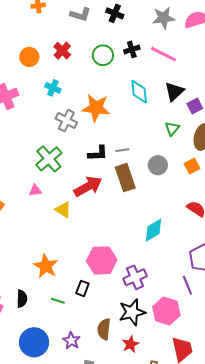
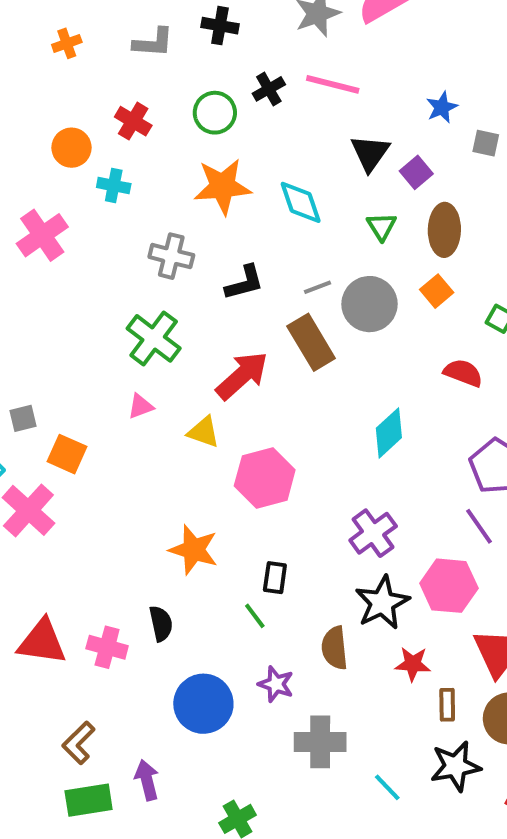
cyan cross: (53, 88) -> (114, 186), moved
cyan diamond: (139, 92) -> (301, 202), moved
orange star: (96, 108) -> (222, 186), moved
gray line: (122, 150) -> (317, 287), moved
black L-shape: (98, 153) -> (245, 283), moved
gray circle: (158, 165) -> (370, 304), size x1.4
pink hexagon: (102, 260) -> (265, 478), moved
green line: (58, 301) -> (255, 616), moved, turned 48
red star: (130, 344) -> (413, 664), moved, turned -30

